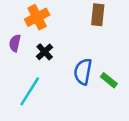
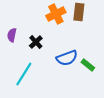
orange cross: (37, 17) -> (56, 14), moved
blue semicircle: (83, 72) -> (67, 58), turned -120

